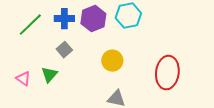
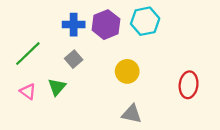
green line: (30, 25) -> (28, 54), moved
red ellipse: (167, 73) -> (189, 85), size x0.7

